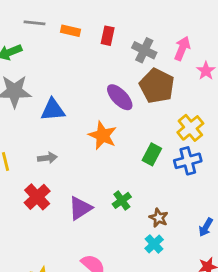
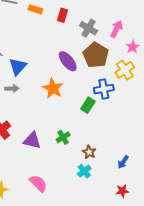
blue triangle: (53, 110) -> (18, 67), turned -48
yellow cross: (190, 128) -> (125, 70), moved
gray arrow: (47, 158) -> (12, 89), moved
blue cross: (188, 161) -> (104, 89), moved
purple triangle: (80, 208) -> (32, 140), turned 42

